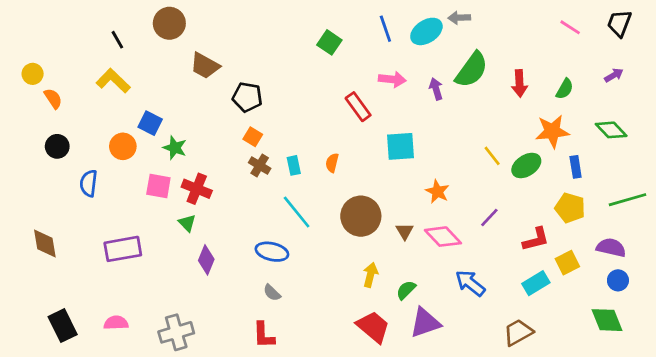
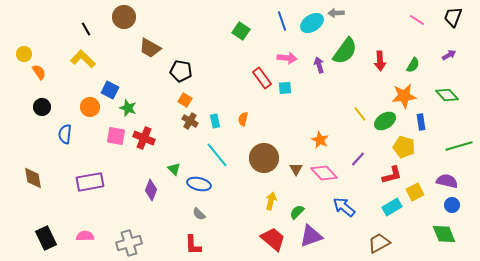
cyan square: (400, 146) -> (285, 88), moved, size x0.6
yellow pentagon: (570, 208) -> (404, 147), moved
green triangle: (187, 223) -> (174, 169), moved

